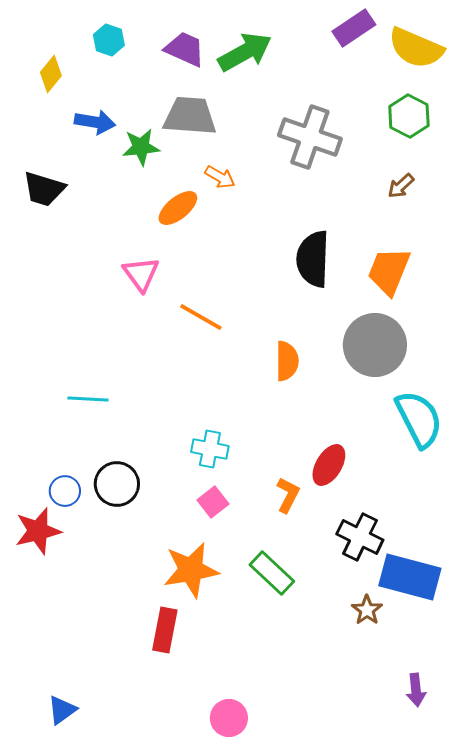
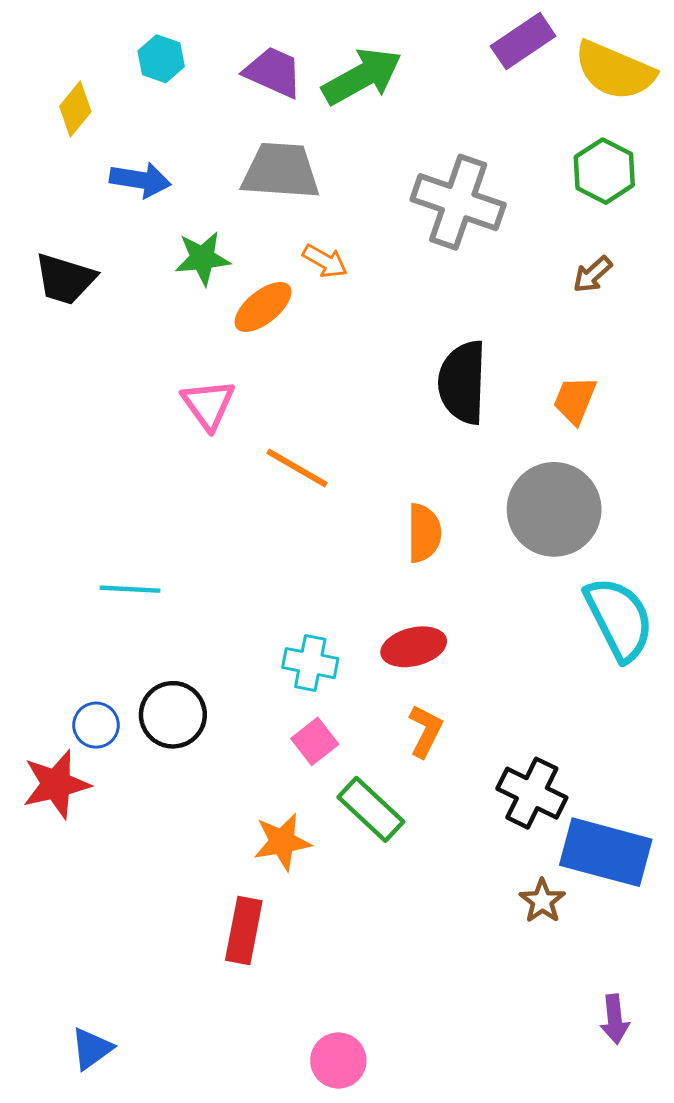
green star: (141, 147) -> (202, 258), moved
orange trapezoid: (389, 271) -> (575, 400), size x0.7
red ellipse: (329, 465) -> (414, 647), moved, turned 45
orange star: (191, 570) -> (282, 842), size x0.7
green rectangle: (272, 573) -> (371, 809), moved

